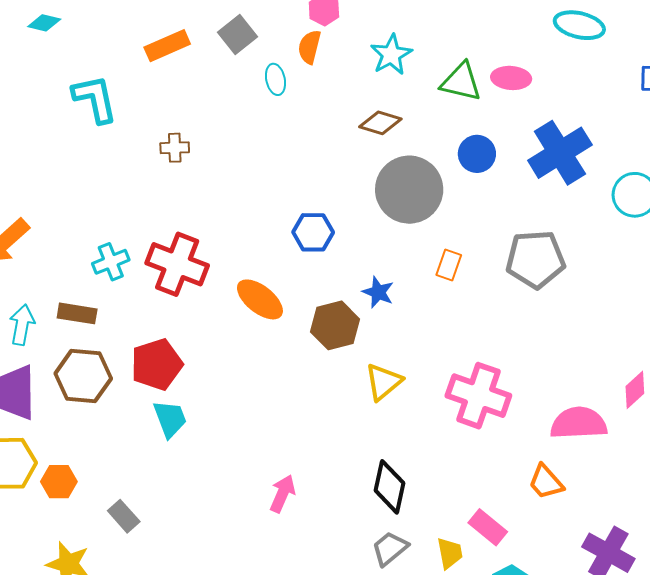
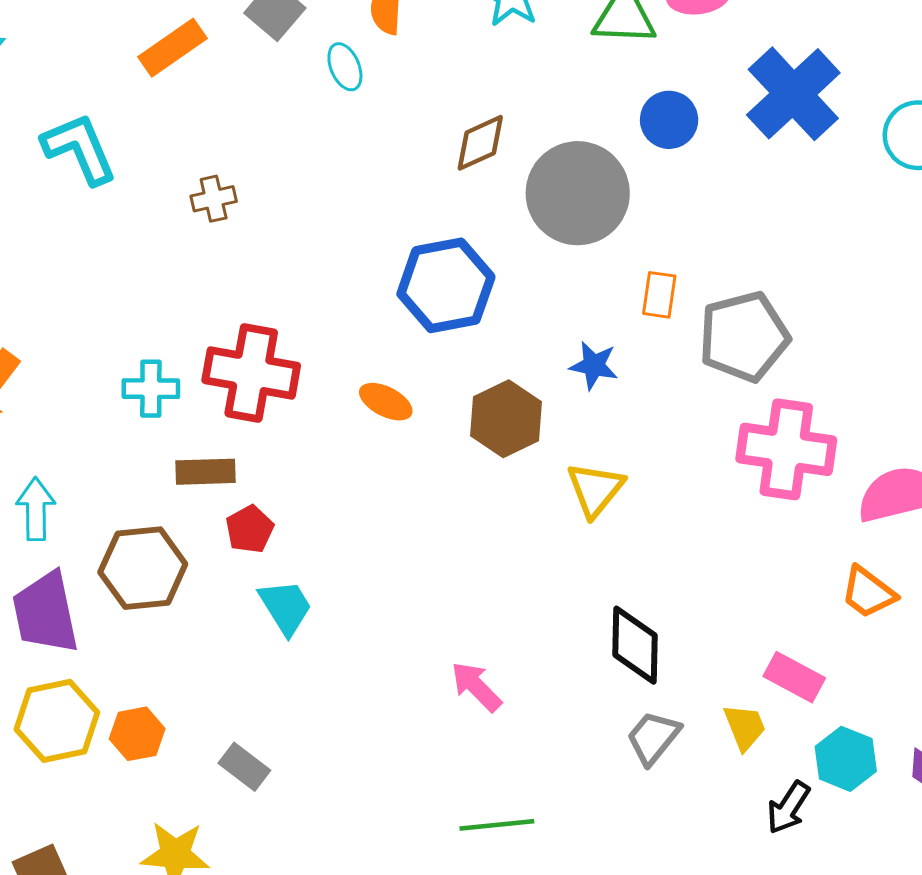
brown diamond: (380, 123) -> (480, 143), moved, turned -30
blue hexagon: (313, 232) -> (446, 285), size x1.5
gray pentagon: (535, 259) -> (744, 337), moved
cyan cross: (111, 262) -> (151, 389), turned 33
blue star: (378, 292) -> (594, 365), moved
orange ellipse: (260, 299) -> (386, 402), size x0.7
brown rectangle: (77, 313) -> (205, 472), moved
red pentagon: (157, 364) -> (250, 529), size x0.6
pink cross: (478, 396) -> (786, 449), moved
pink arrow: (282, 494) -> (476, 687), turned -57

